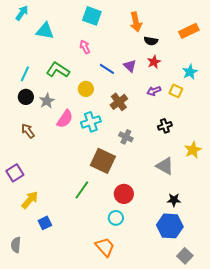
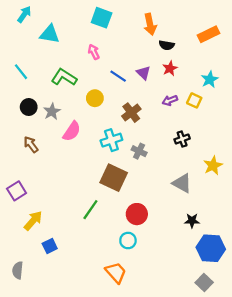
cyan line: (25, 74) -> (21, 72), moved, turned -63
cyan cross: (91, 122) -> (111, 140), moved
blue hexagon: (170, 226) -> (211, 248), moved

